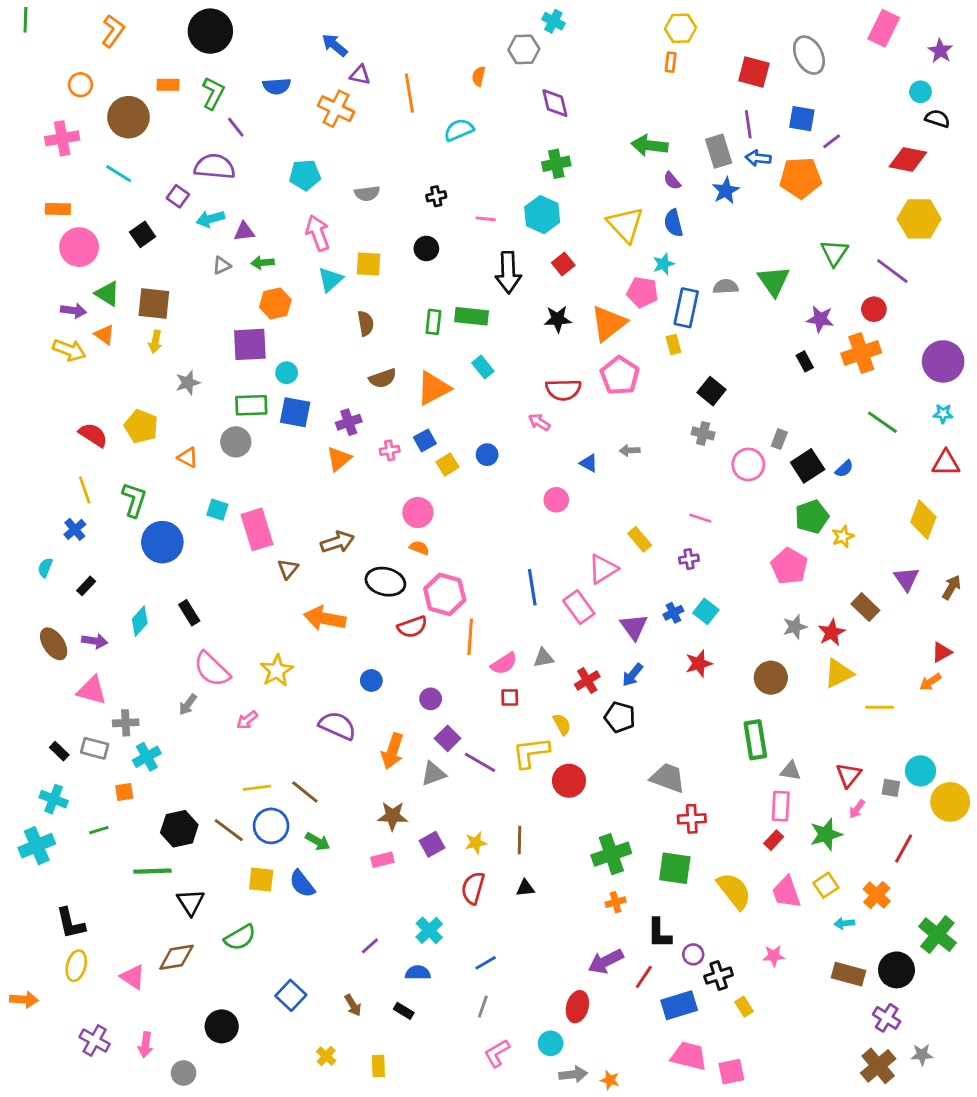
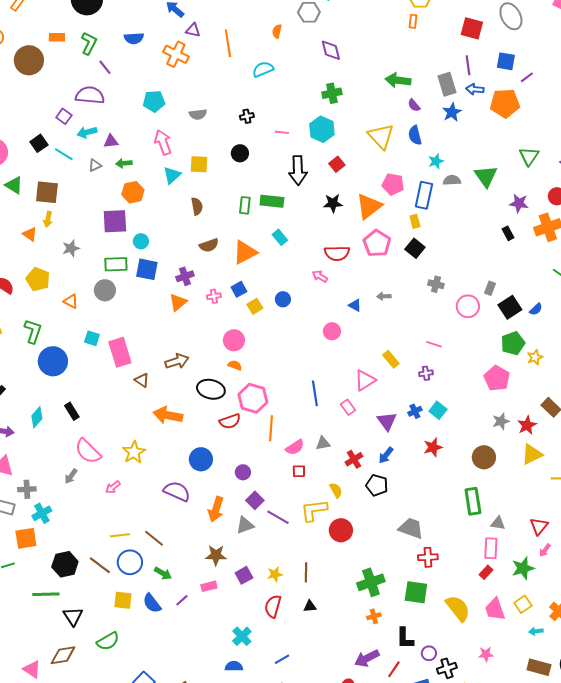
cyan line: (119, 174) -> (64, 154), moved
cyan star: (664, 264) -> (436, 161), moved
orange triangle: (104, 335) -> (30, 234), moved
black square: (712, 391) -> (415, 248), moved
brown triangle: (288, 569) -> (142, 380), turned -35
pink rectangle: (579, 607) -> (348, 407), size x0.7
blue circle: (371, 680) -> (201, 459), size x1.5
orange square: (124, 792) -> (26, 538), size x1.6
purple line: (370, 946) -> (182, 600), moved

